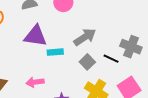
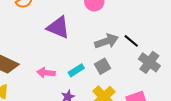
cyan rectangle: (55, 52) -> (76, 70), moved, turned -42
black line: (111, 59) -> (131, 41), moved

